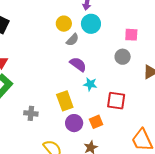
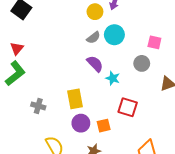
yellow circle: (64, 24) -> (95, 12), moved
cyan circle: (91, 24) -> (114, 35), moved
cyan star: (90, 84) -> (113, 78), moved

